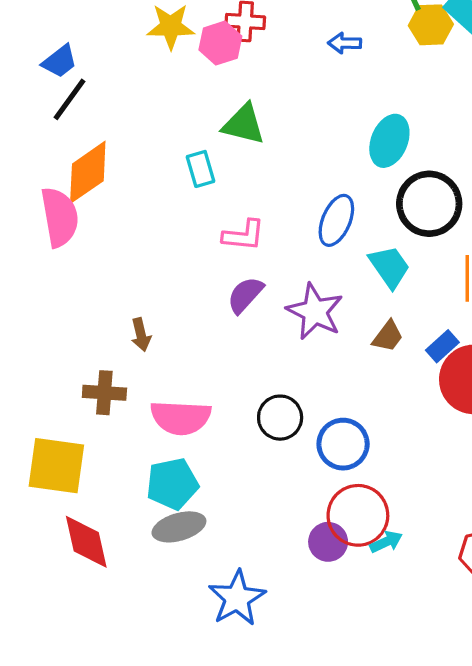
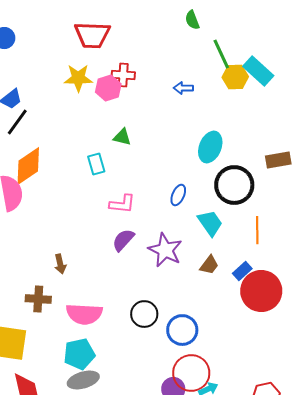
green triangle: (244, 124) -> (122, 137), size x0.7
blue ellipse: (336, 220) -> (178, 195), size x0.7

